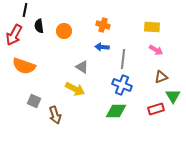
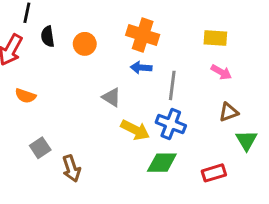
orange cross: (103, 25) -> (143, 35), size x1.5
orange semicircle: (24, 66) -> (25, 96), size x0.6
yellow arrow: (75, 89) -> (135, 130), moved
gray square: (34, 101) -> (40, 148), turned 32
red rectangle: (156, 109) -> (214, 173), moved

